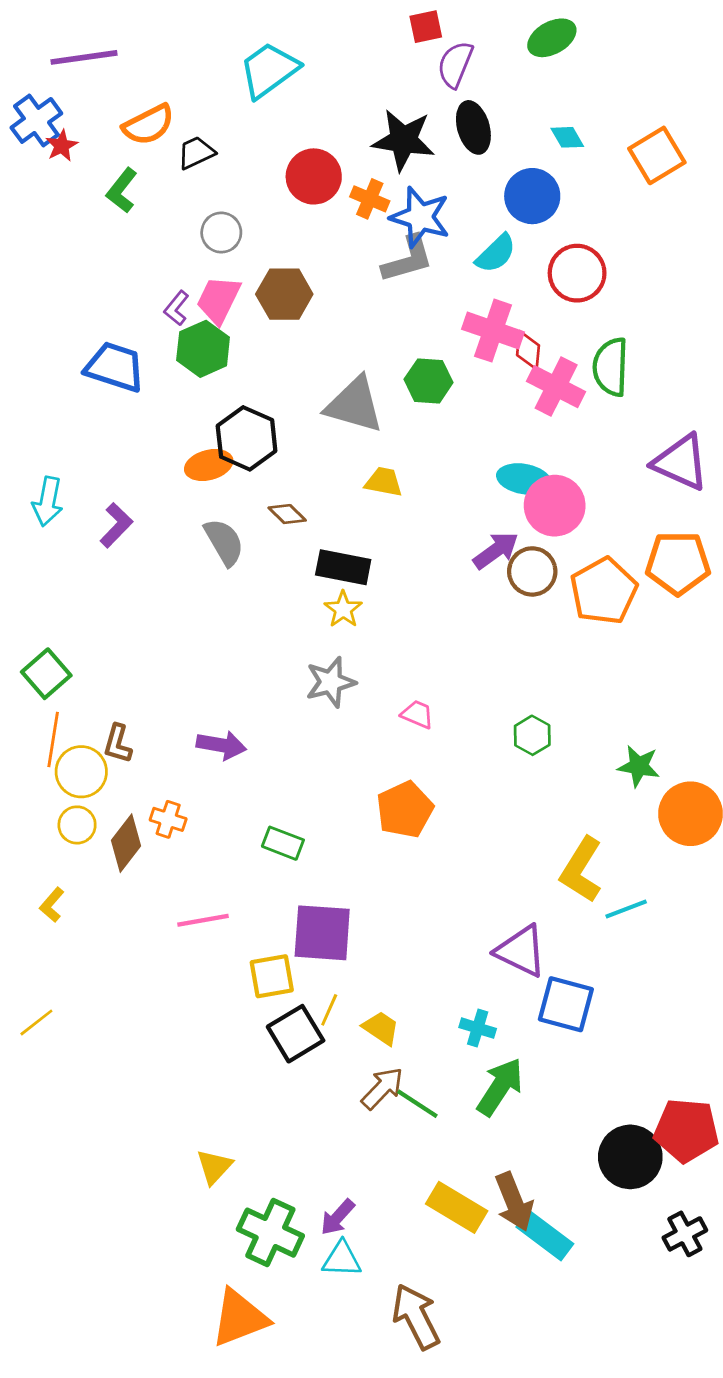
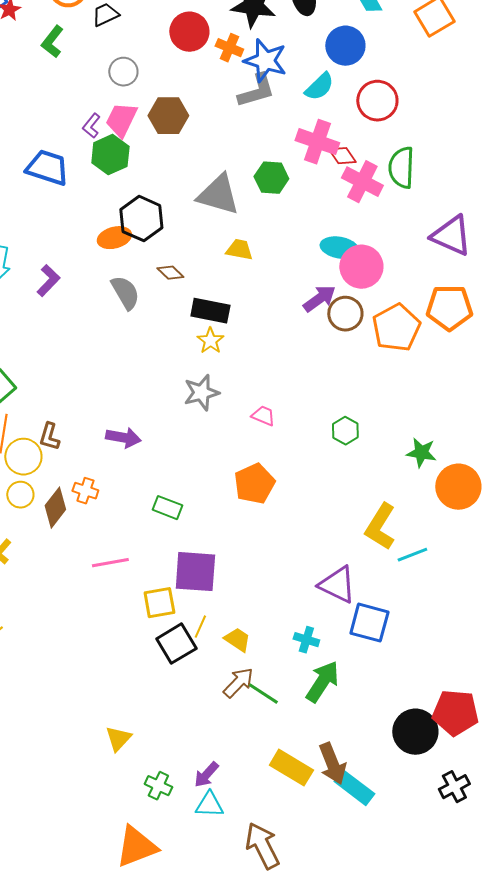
red diamond: (528, 350) -> (342, 156), turned -40
green cross: (270, 1233) -> (158, 786), size x0.6

